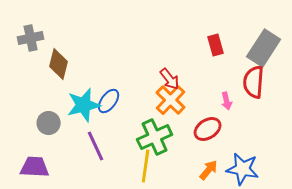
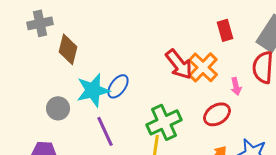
red arrow: (170, 79) -> (179, 64), size x1.4
orange cross: (171, 100) -> (203, 67), moved

